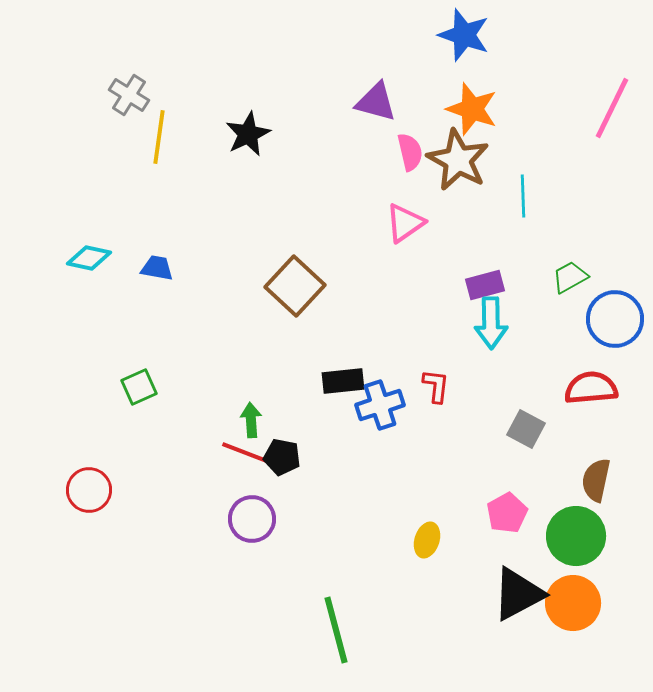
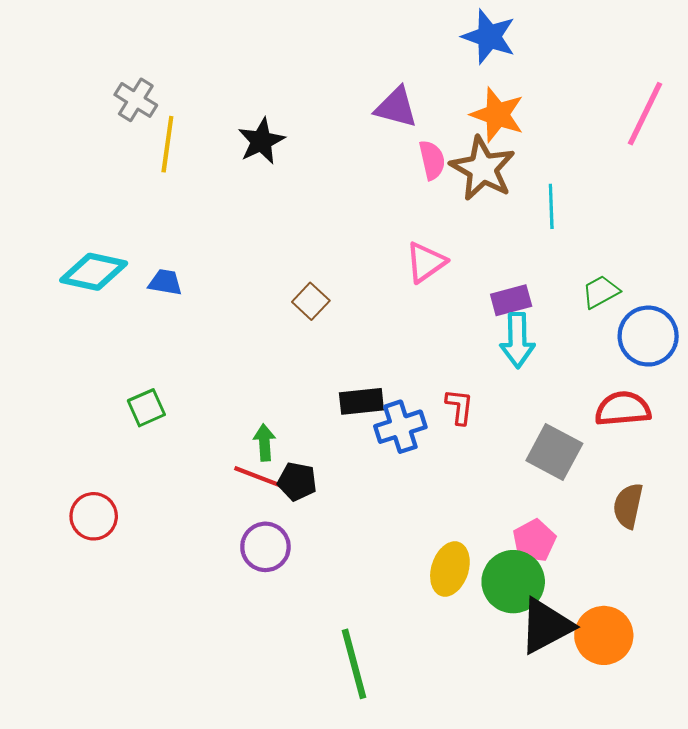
pink triangle: (405, 223) -> (426, 262), moved
cyan diamond: (89, 258) -> (94, 272), size x1.4
brown square: (295, 286) -> (311, 301), size x0.6
gray square: (526, 429) -> (554, 452), size x1.4
green circle: (576, 536) -> (513, 582), moved
yellow ellipse: (427, 540) -> (450, 569), size x1.4

